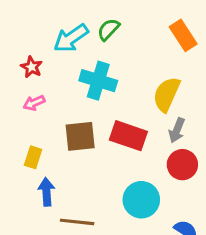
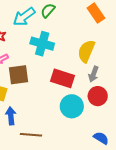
brown square: (80, 136) -> (18, 75), moved
cyan circle: (141, 200) -> (72, 106), moved

